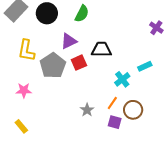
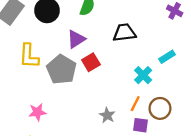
black trapezoid: (101, 49) -> (124, 33), moved
pink star: (24, 90) -> (37, 112), moved

